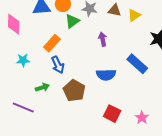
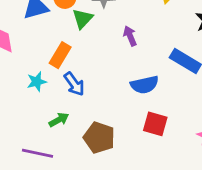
cyan star: (23, 60) -> (37, 82), moved
brown pentagon: (74, 91) -> (99, 138), moved
red square: (112, 114) -> (155, 124), moved

